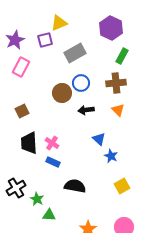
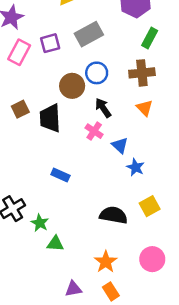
purple square: (45, 40) -> (50, 43), moved
black arrow: (86, 110) -> (103, 108), turned 63
black trapezoid: (29, 143) -> (50, 118), moved
pink cross: (52, 143) -> (94, 131), moved
black semicircle: (75, 186) -> (113, 215), moved

